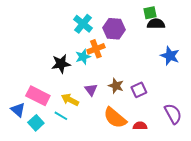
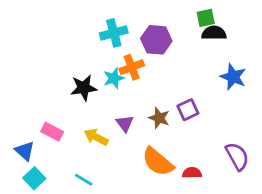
cyan cross: (83, 24) -> (114, 33), turned 36
purple square: (139, 90) -> (188, 110), moved
pink rectangle: (38, 96) -> (52, 132), size x0.7
cyan line: (61, 116) -> (84, 180), moved
cyan square: (36, 123) -> (34, 178), moved

